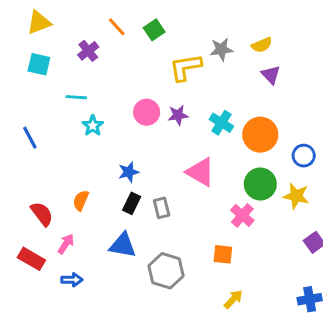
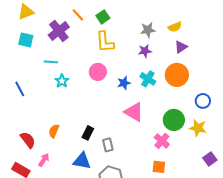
purple cross: (88, 51) -> (59, 31), size x1.5
yellow L-shape: (185, 67) -> (105, 42), moved, turned -85
purple triangle: (271, 75) -> (181, 47), turned 40
purple star: (178, 115) -> (145, 51), moved
orange circle: (260, 135) -> (177, 75), moved
blue star: (129, 172) -> (124, 83), moved
gray rectangle: (162, 208) -> (108, 145), moved
orange square: (223, 254) -> (159, 167), moved

